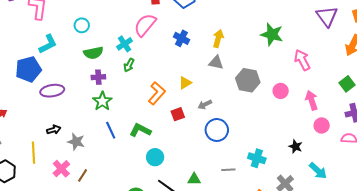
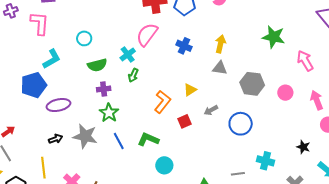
black arrow: (54, 130) -> (56, 139), moved
blue circle: (217, 130) -> (241, 124), moved
gray star: (76, 142) -> (85, 136), moved, size x1.4

